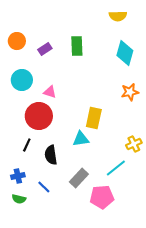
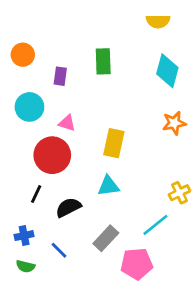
purple rectangle: (45, 49) -> (60, 76), moved, turned -48
yellow rectangle: (94, 118) -> (114, 143), moved
black semicircle: (51, 155) -> (68, 207), turned 72

